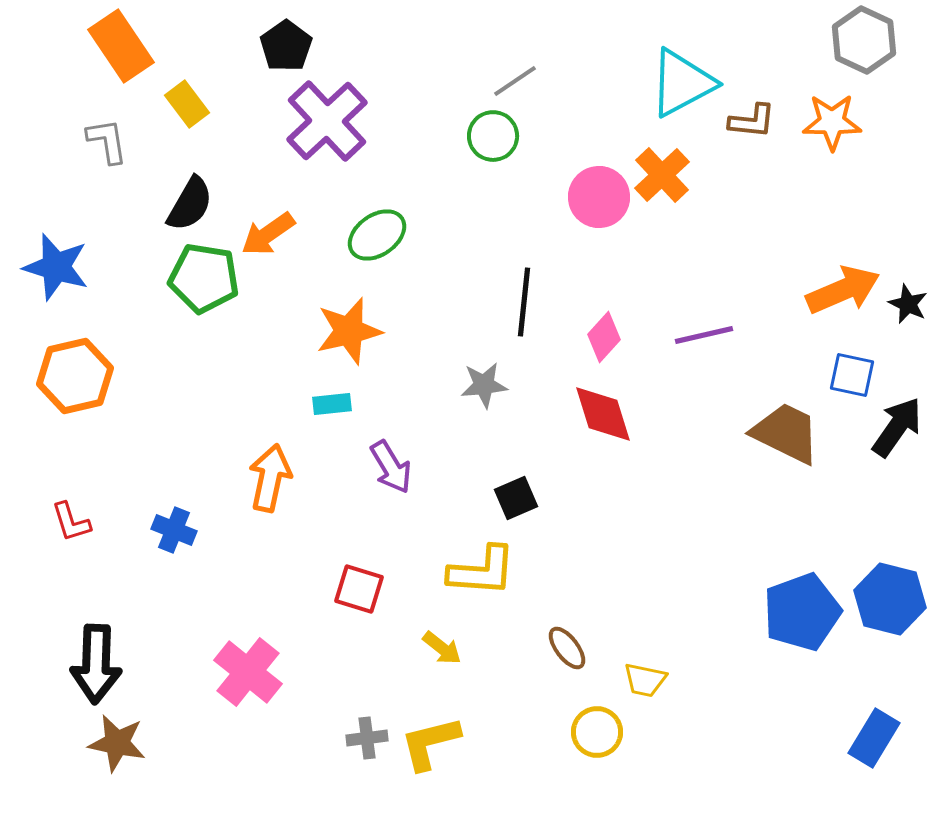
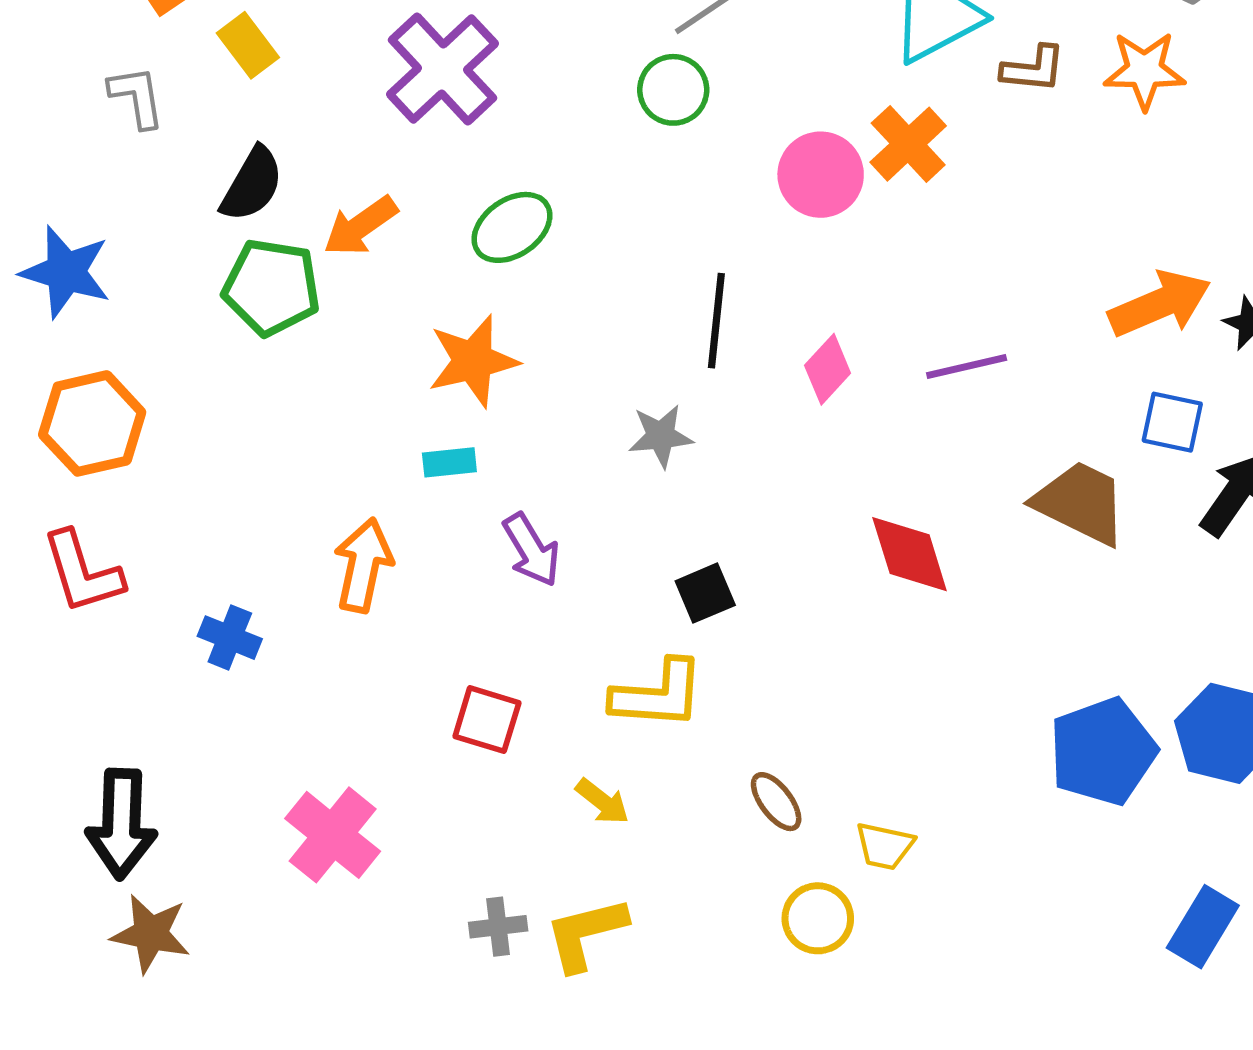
red diamond: (603, 414) -> (910, 554), moved
red L-shape: (71, 522) -> (82, 572), moved, size x1.5

